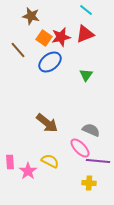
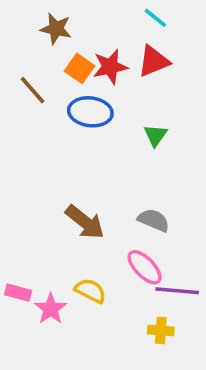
blue ellipse: (50, 62) -> (90, 112), turned 45
gray semicircle: (91, 130) -> (154, 220), moved
pink rectangle: (10, 162) -> (18, 293), turned -72

